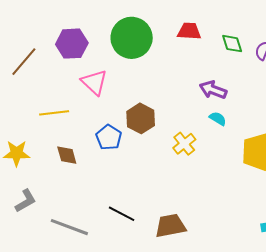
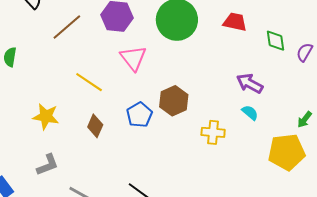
yellow line: (54, 113) -> (89, 82), turned 32
yellow cross: (184, 144) -> (213, 132), turned 35
brown diamond: (67, 155) -> (95, 126), turned 30

